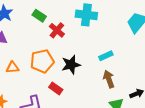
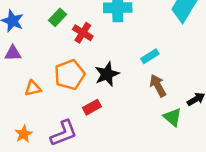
green rectangle: (39, 16) -> (57, 17), turned -72
red rectangle: (56, 88) -> (92, 107), turned -56

